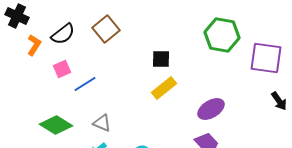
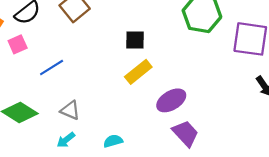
pink square: (62, 69) -> (18, 44), moved
purple ellipse: (211, 109) -> (171, 100), moved

